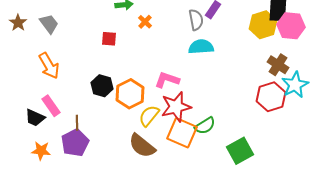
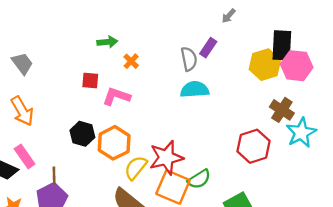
pink L-shape: (167, 80) -> (116, 96), moved
red hexagon: (271, 97) -> (254, 146), moved

